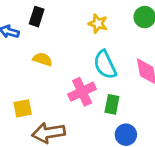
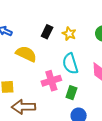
black rectangle: (37, 17) -> (47, 32), moved
yellow semicircle: (43, 59) -> (26, 54), size x1.5

